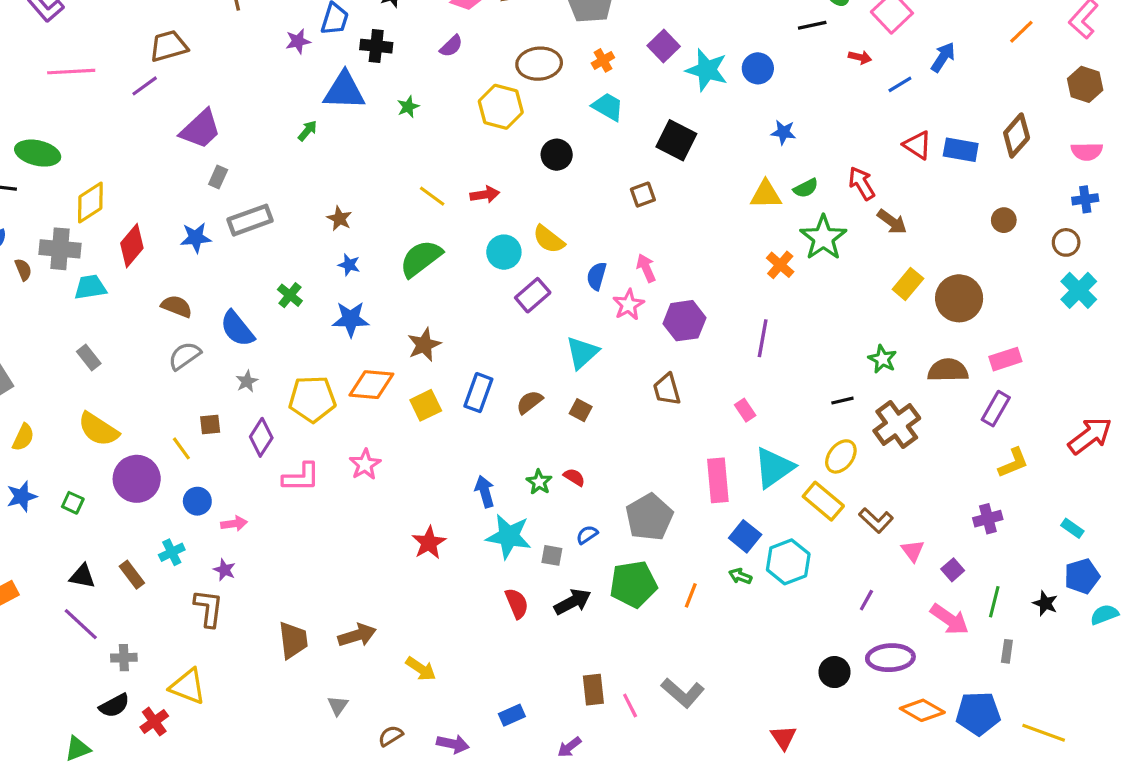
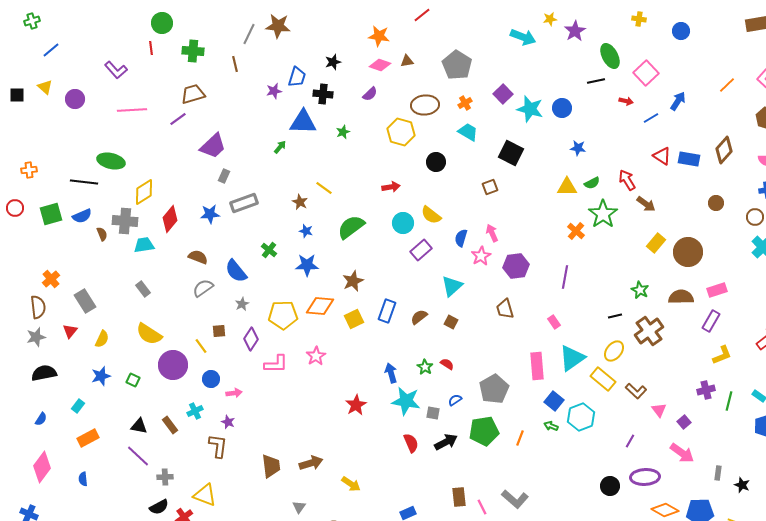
yellow line: (432, 196) -> (324, 188), moved
green line: (994, 602) -> (729, 401), moved
black star: (1045, 603) -> (742, 485), moved

